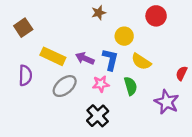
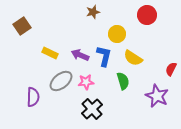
yellow rectangle: (53, 56) -> (50, 53), size x0.7
purple semicircle: (25, 75) -> (33, 97), moved
pink star: (101, 84) -> (86, 82), moved

